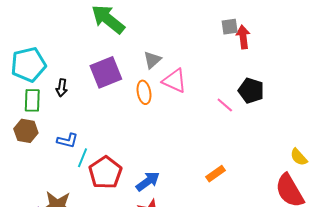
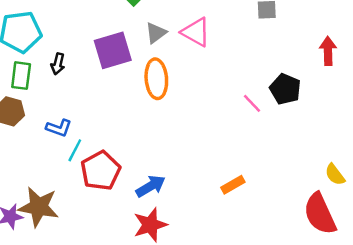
red arrow: (243, 37) -> (328, 51), moved
gray triangle: (152, 60) -> (156, 33), moved
pink triangle: (174, 81) -> (196, 32), moved
orange ellipse: (144, 92) -> (156, 79), size x1.4

